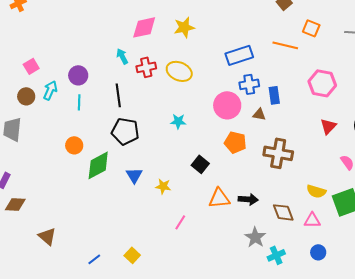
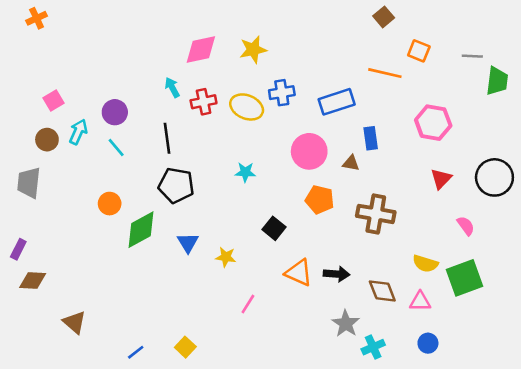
blue rectangle: (239, 55) -> (337, 102), moved
blue cross: (249, 84) -> (282, 93), moved
cyan line: (79, 102) -> (116, 147), turned -42
orange triangle: (219, 198) -> (299, 273), turned 30

